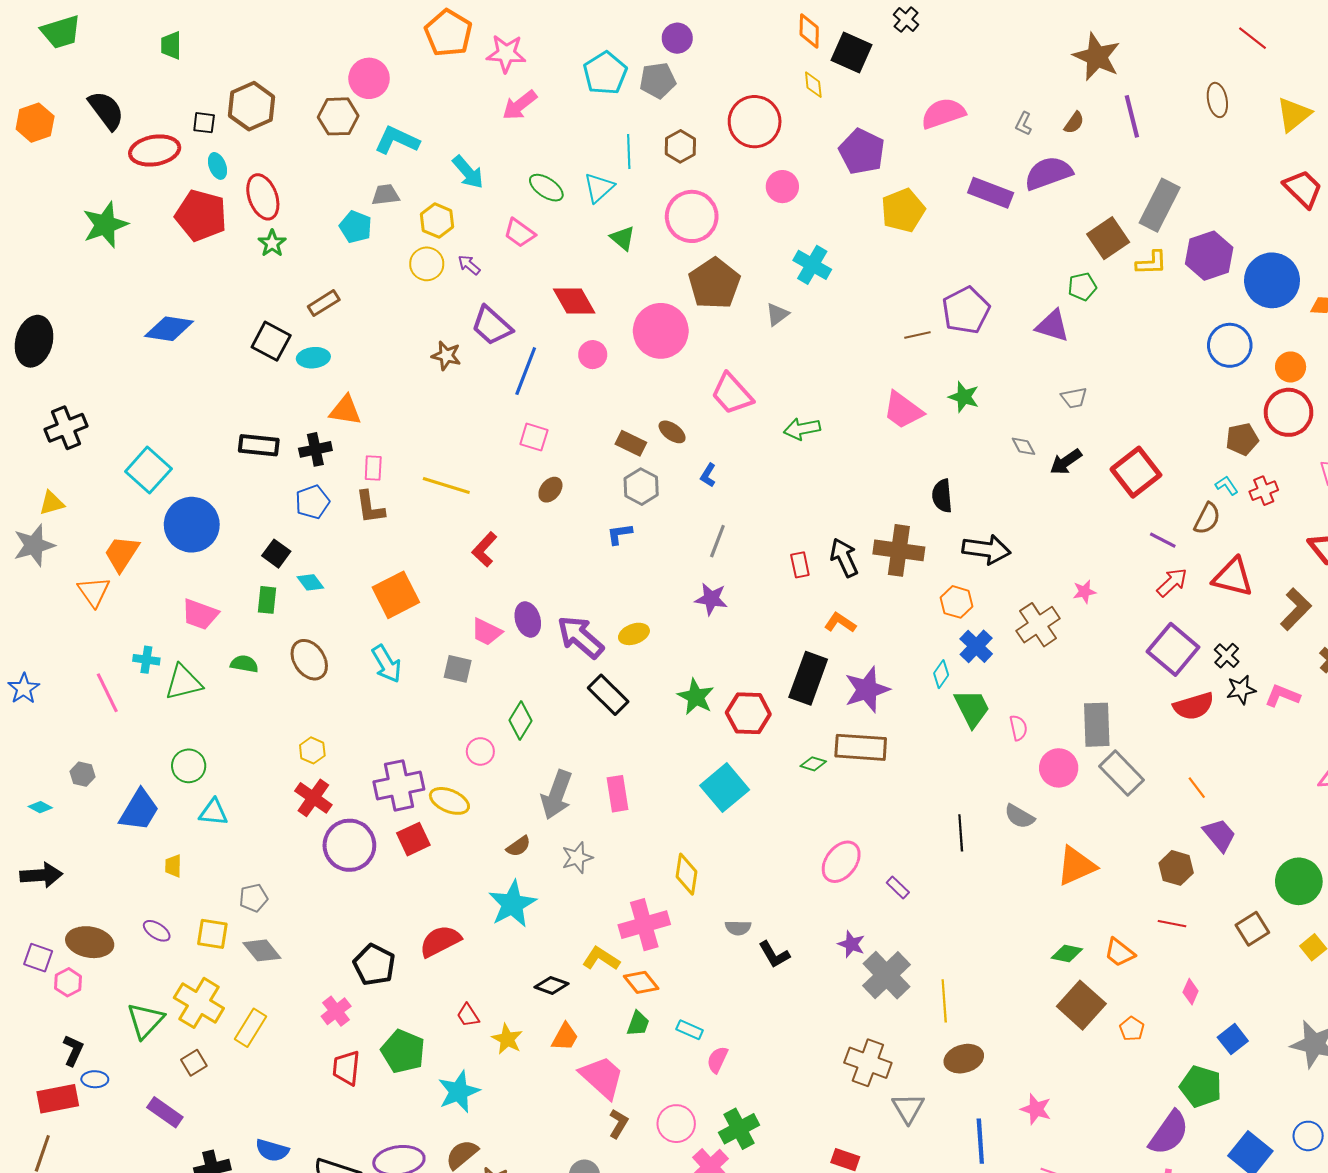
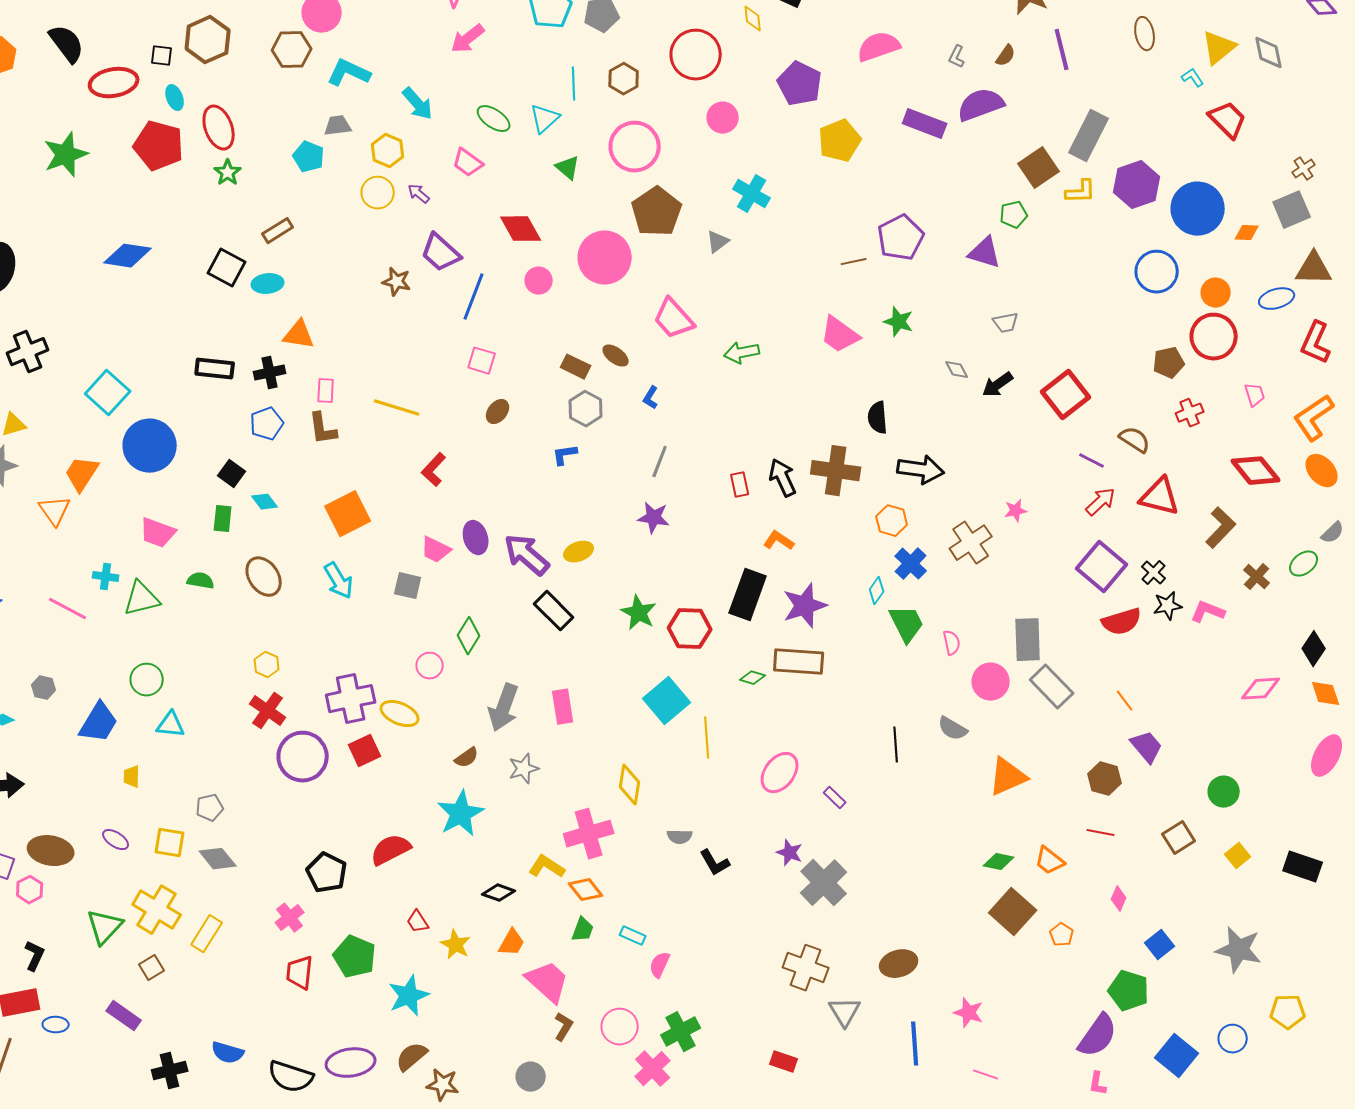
cyan L-shape: (1227, 486) -> (1193, 78), moved
brown semicircle: (1207, 518) -> (1135, 440), turned -84
pink line: (107, 693) -> (68, 609), turned -36
green circle: (1299, 881) -> (1224, 792), size x0.7
yellow line: (944, 1001) -> (707, 738), moved
blue ellipse: (95, 1079) -> (56, 1025), moved

